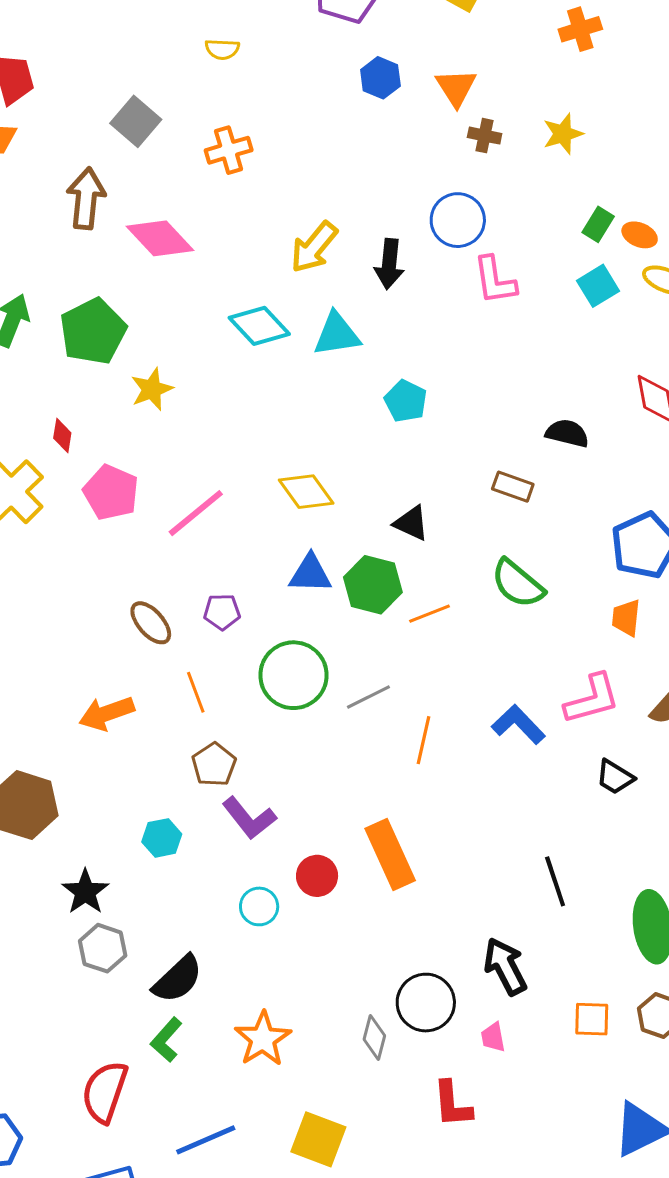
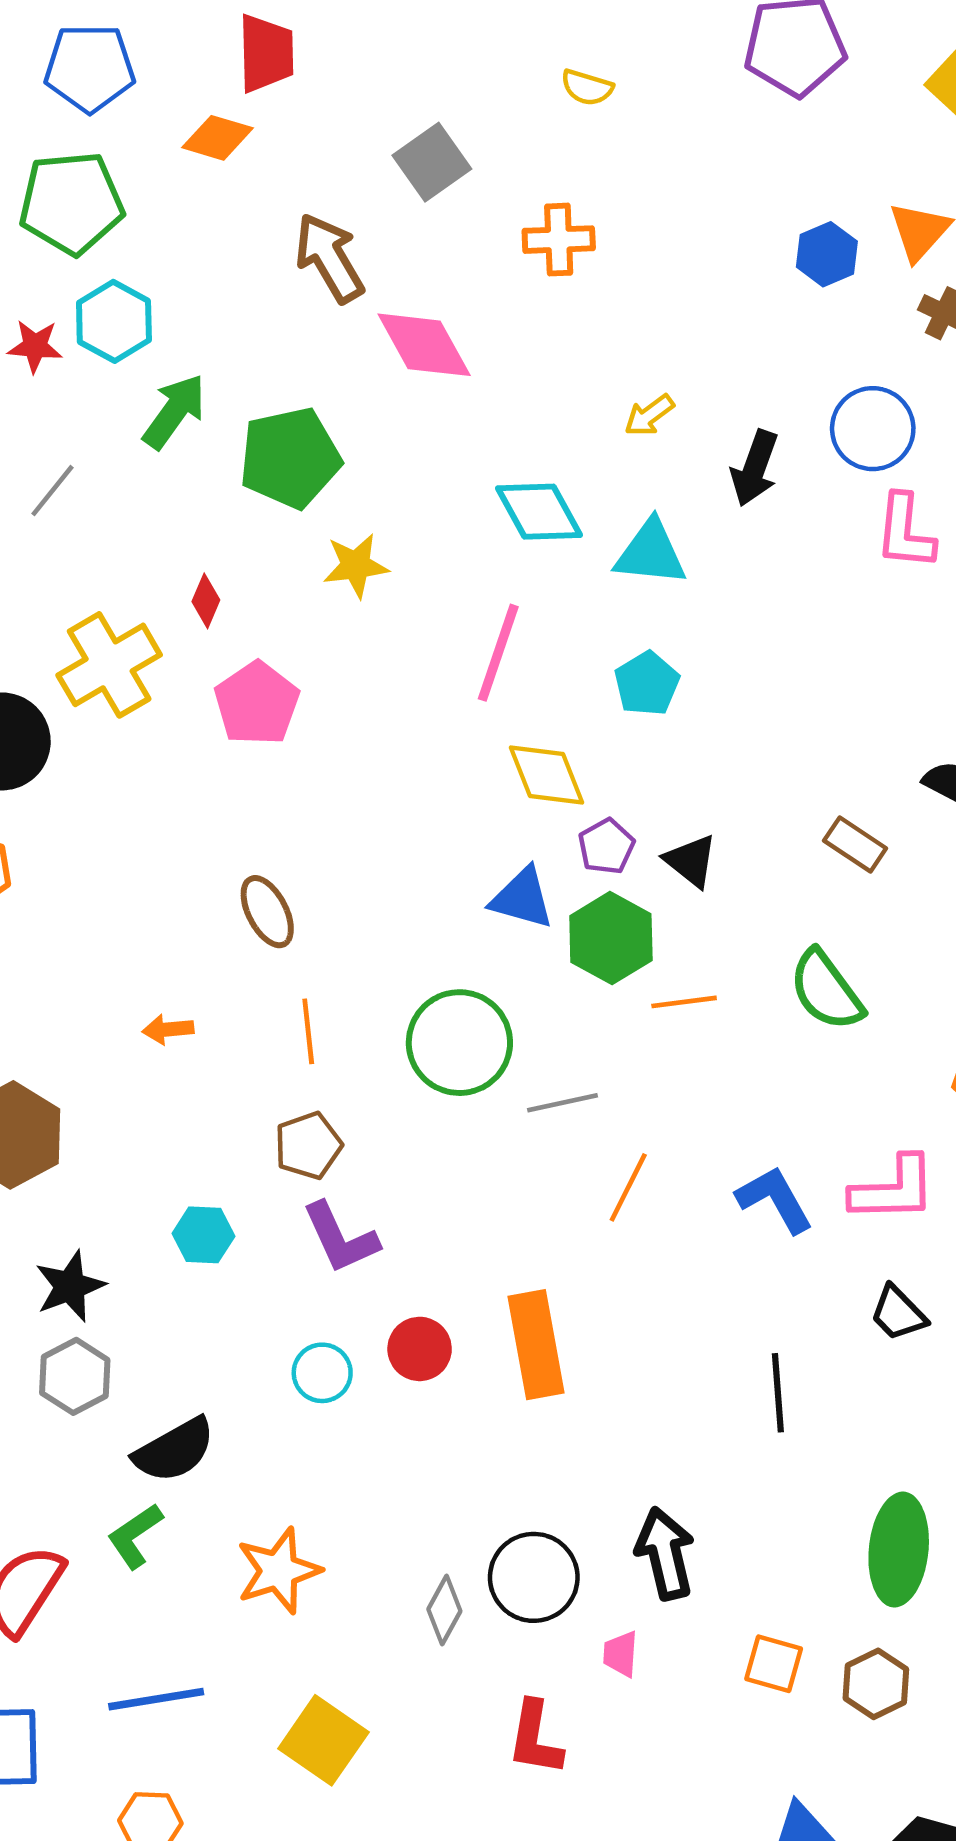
blue hexagon: (380, 78) -> (827, 254), moved
brown arrow: (86, 198) -> (329, 258), turned -50
yellow arrow: (314, 247) -> (649, 415), size x0.6
cyan pentagon: (406, 401) -> (647, 684), moved
pink line: (196, 513) -> (498, 653), moved, turned -46
purple pentagon: (222, 612) -> (606, 846), moved, turned 30
orange arrow: (107, 713) -> (168, 1029), size x0.6
black line: (555, 881) -> (778, 1393), moved

